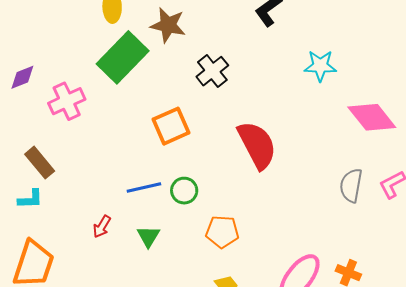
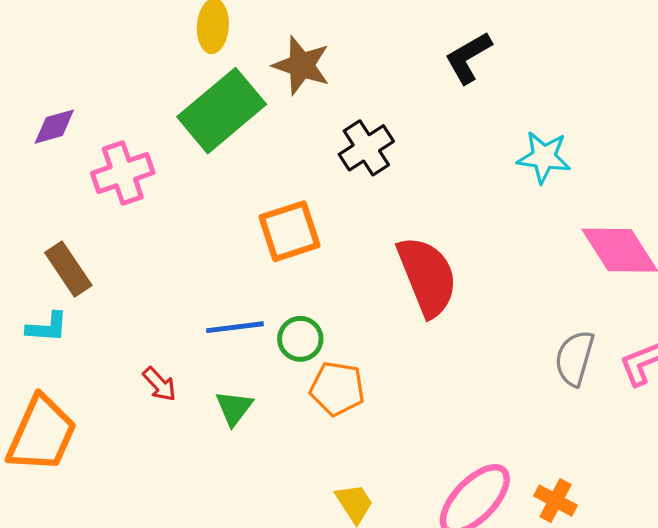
red arrow: (102, 227) -> (159, 384), turned -80
orange pentagon: (222, 232) -> (337, 389), moved

